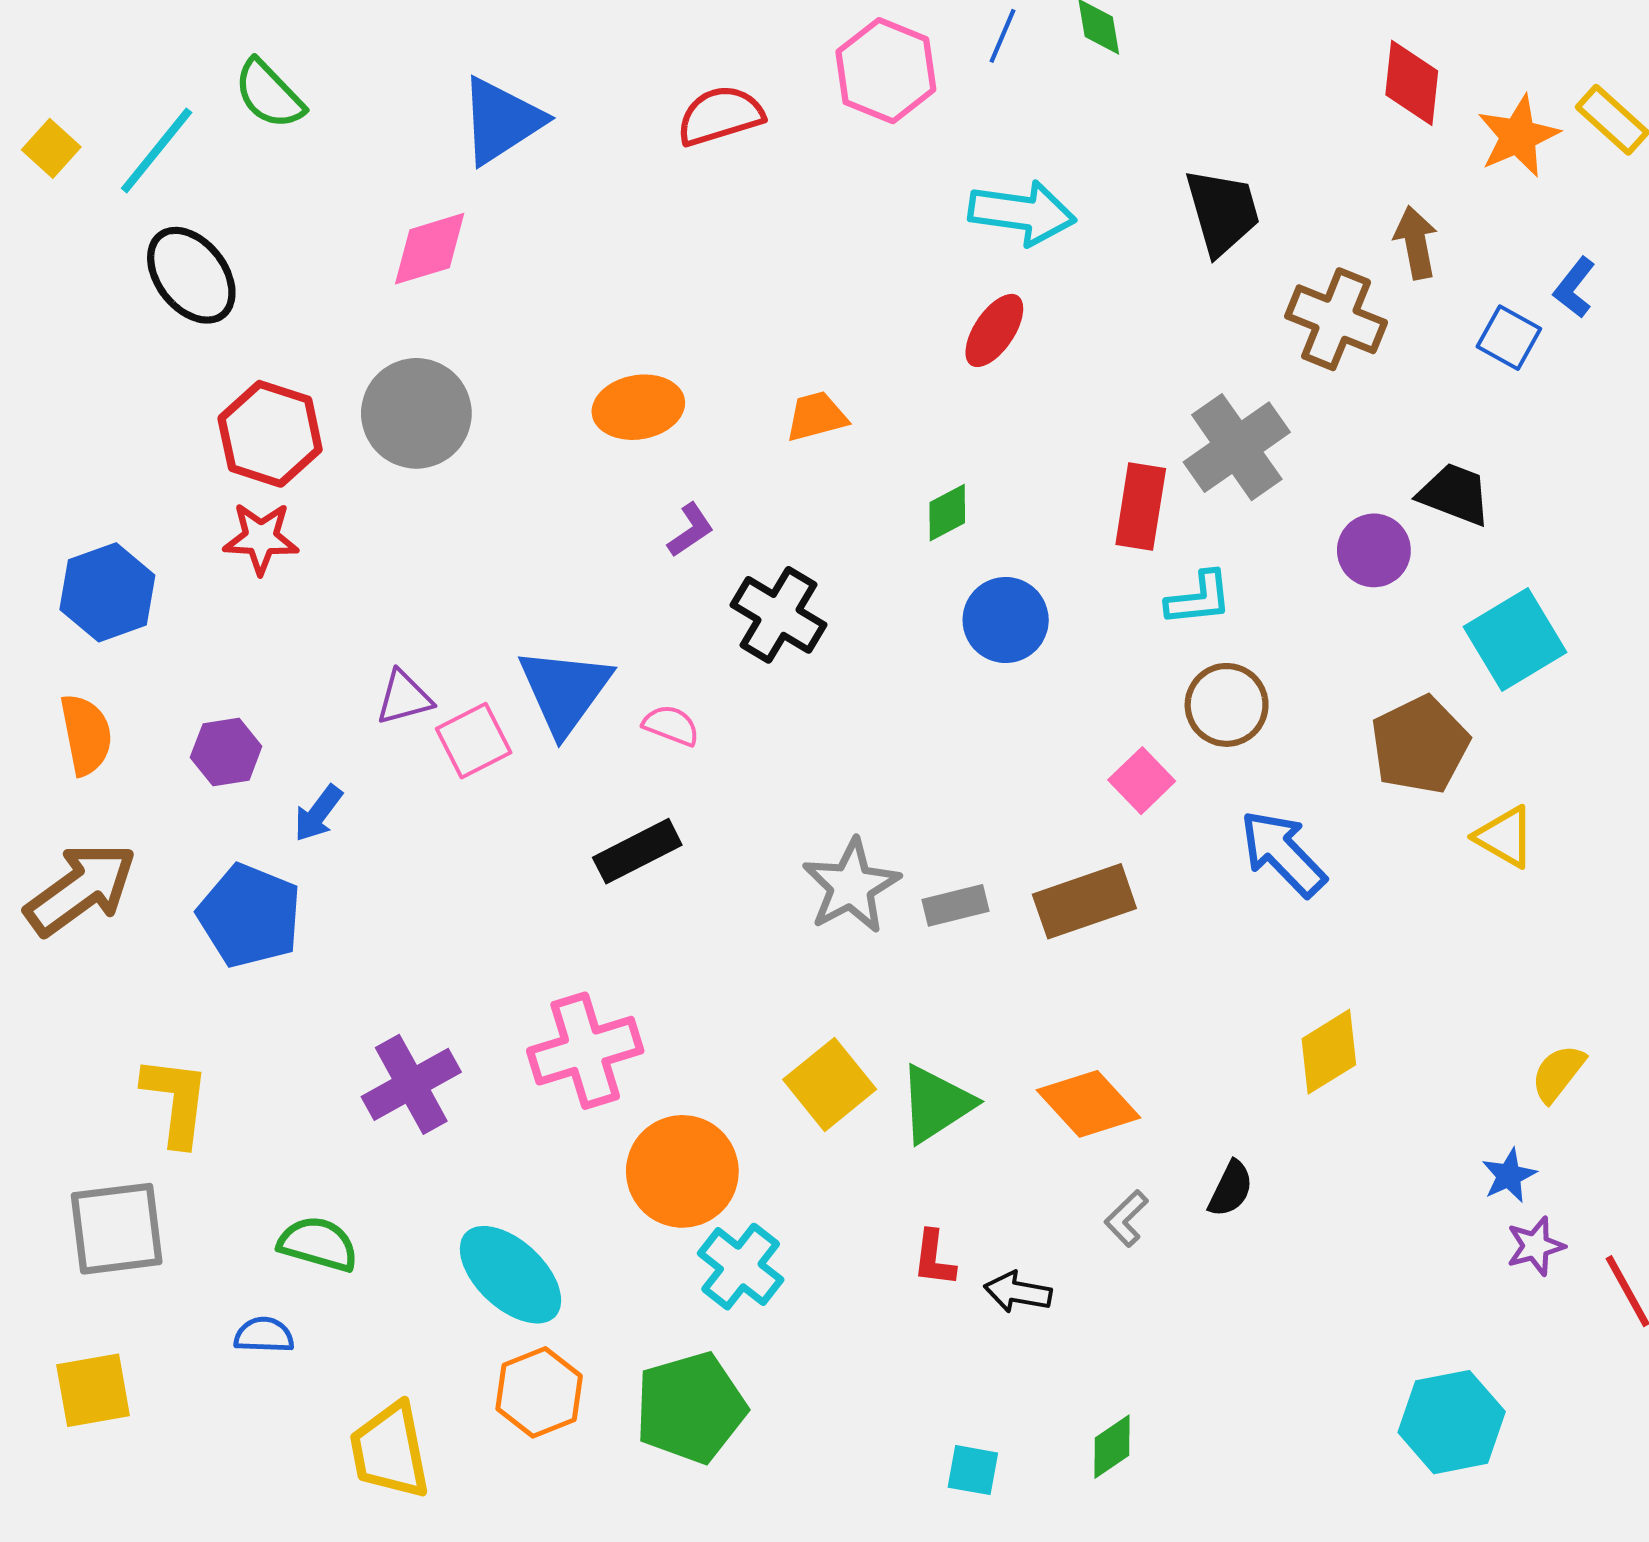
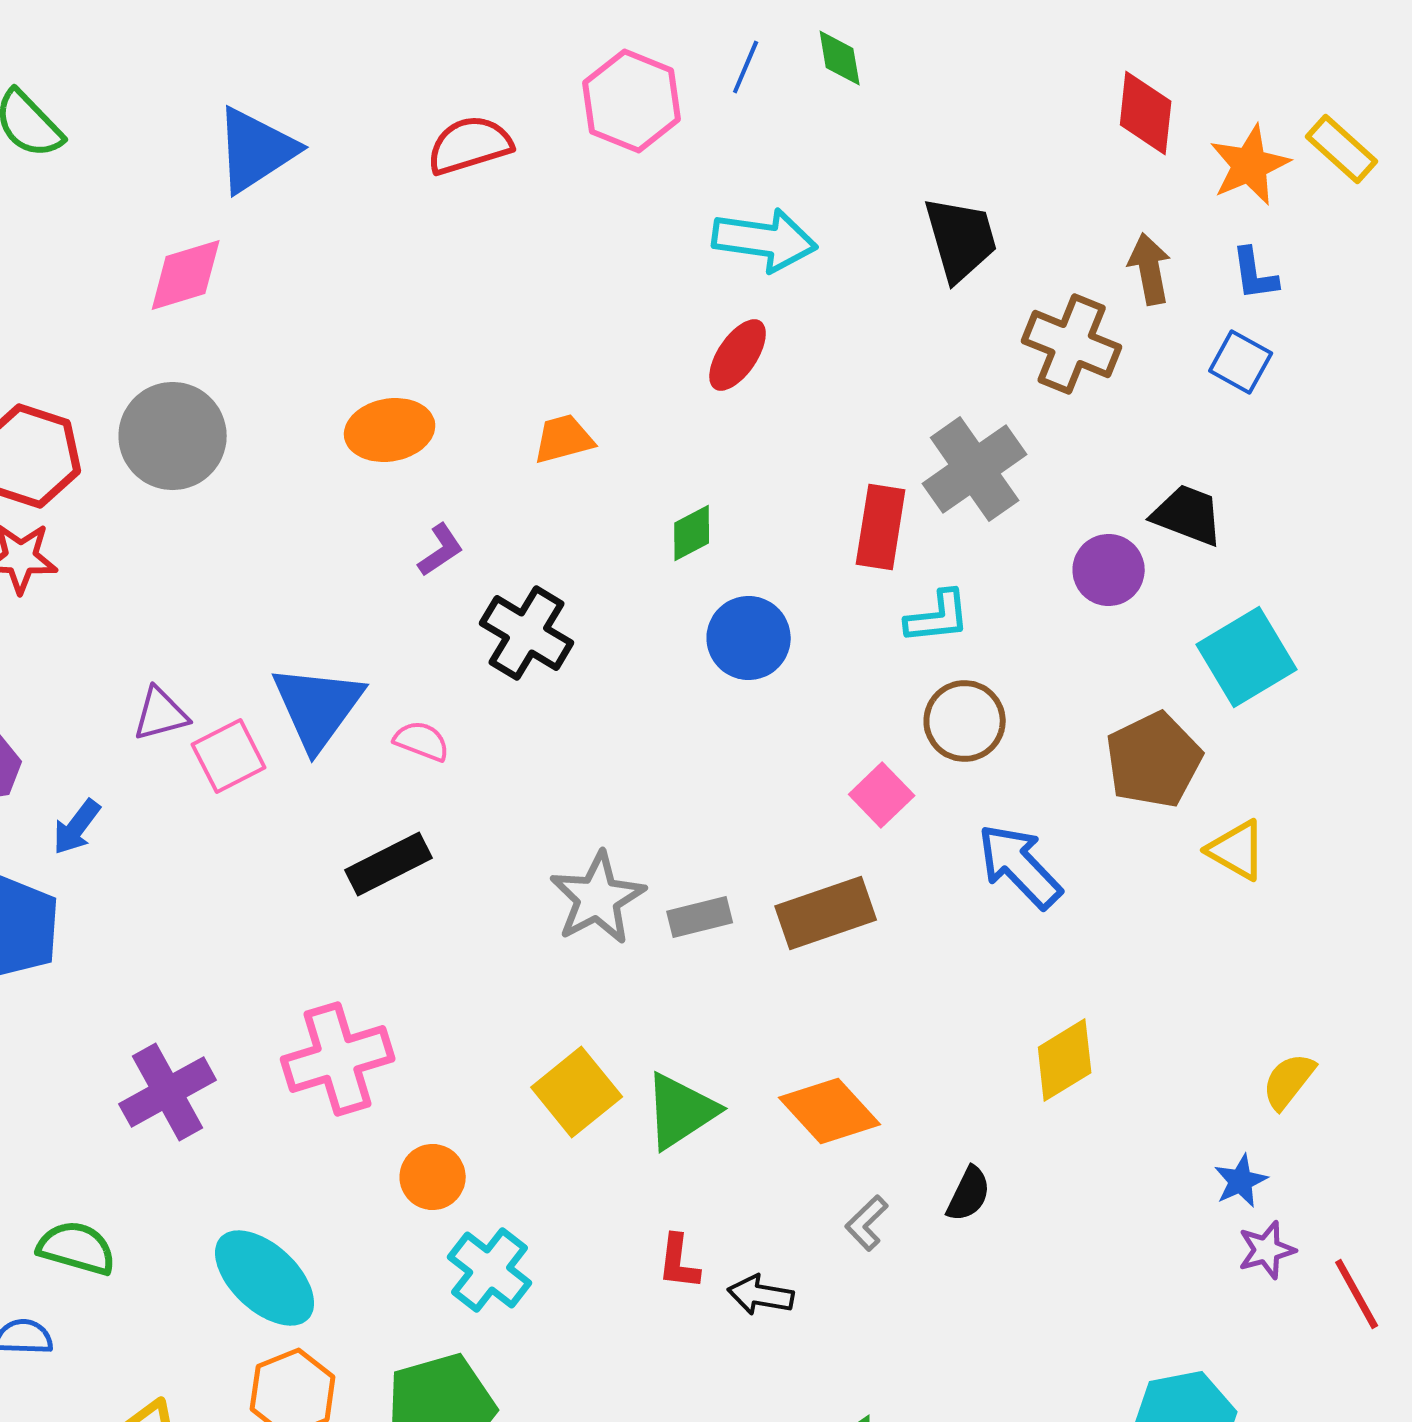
blue L-shape: (1574, 288) -> (1255, 274), moved, turned -46
orange circle: (682, 1171) -> (433, 1177), size x0.6

